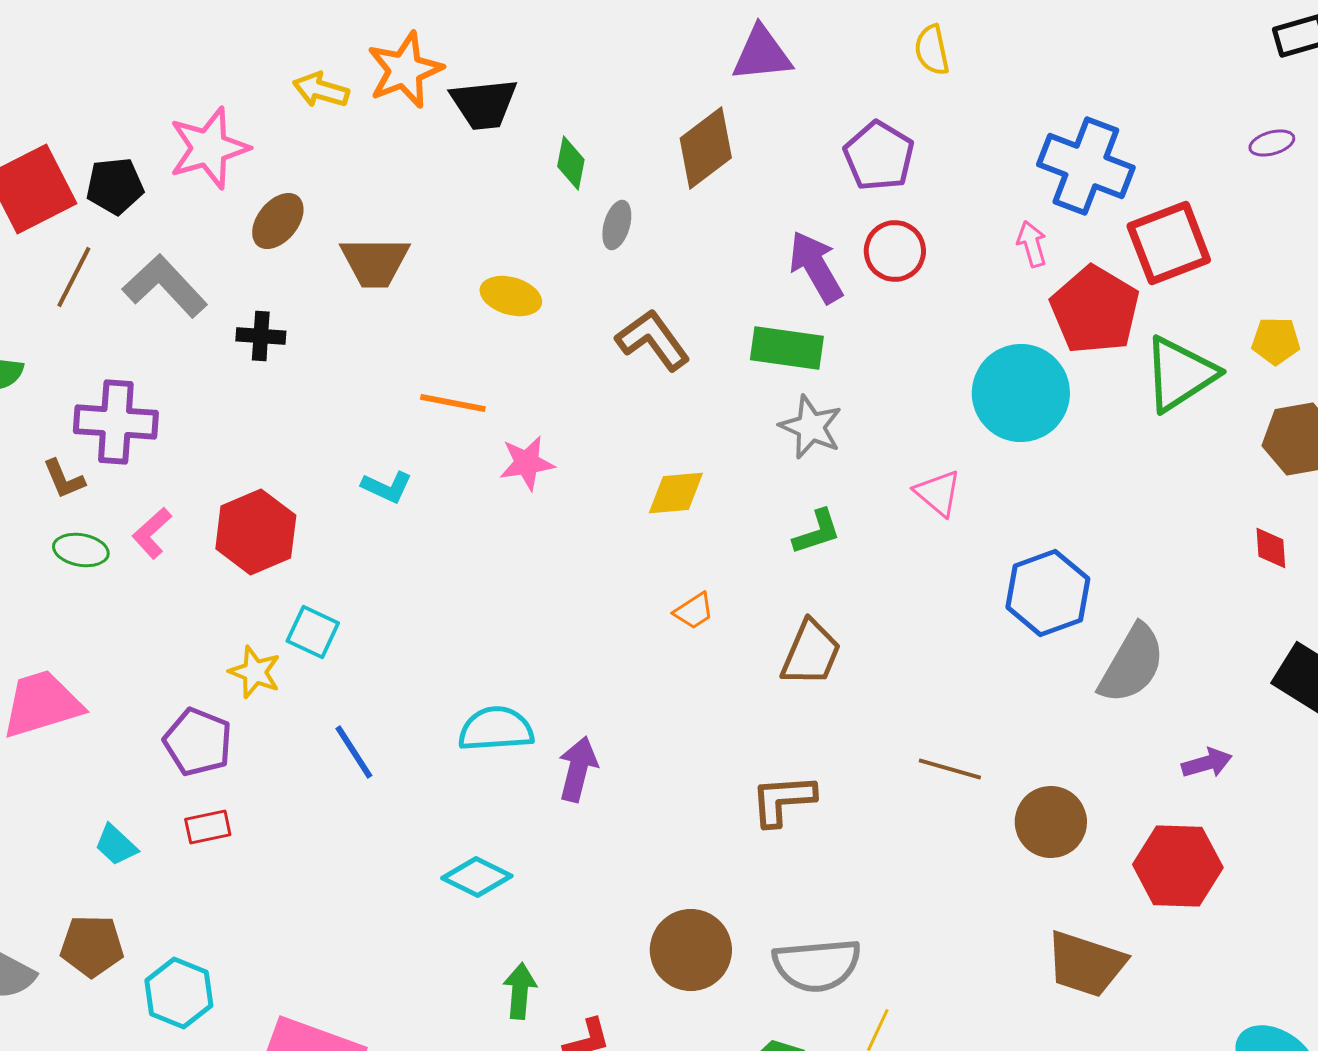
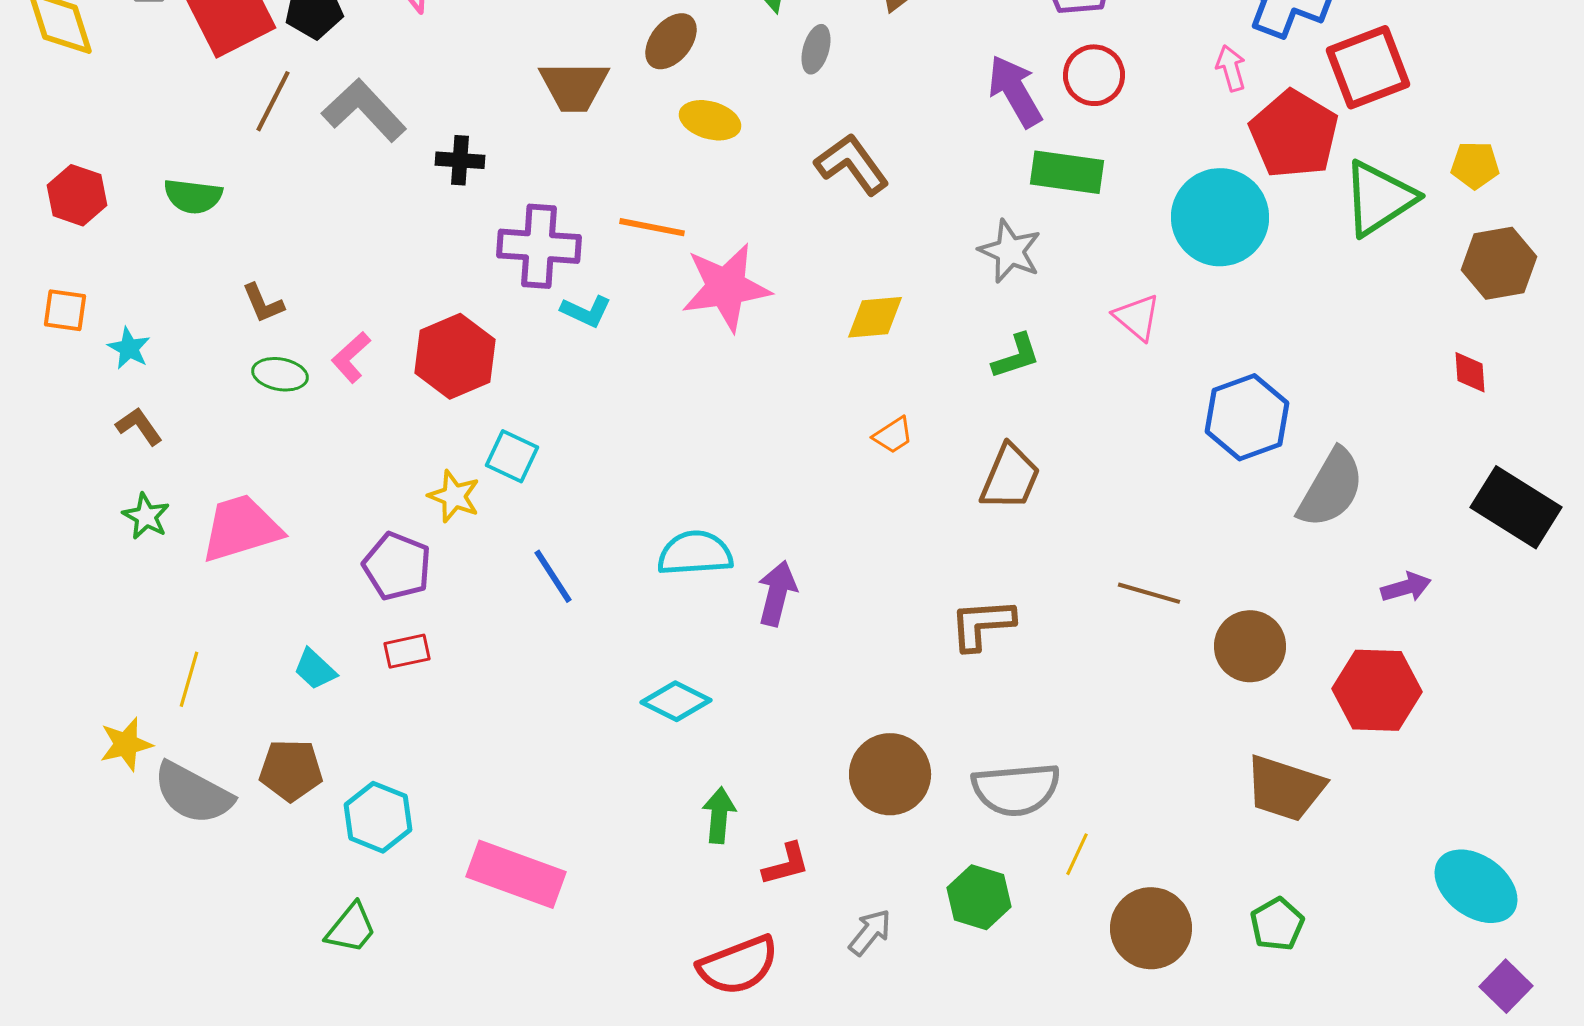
brown ellipse: (278, 221) -> (671, 41), moved
green rectangle: (787, 348) -> (1067, 172), moved
purple cross: (116, 422) -> (539, 246), moved
pink star: (527, 463) -> (726, 287), size x1.6

